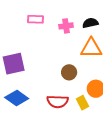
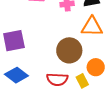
brown circle: (69, 72) -> (69, 50), size x1.6

